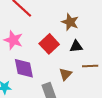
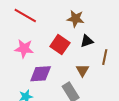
brown line: (90, 66) -> (105, 57), turned -63
purple diamond: (24, 68) -> (41, 74), turned -70

